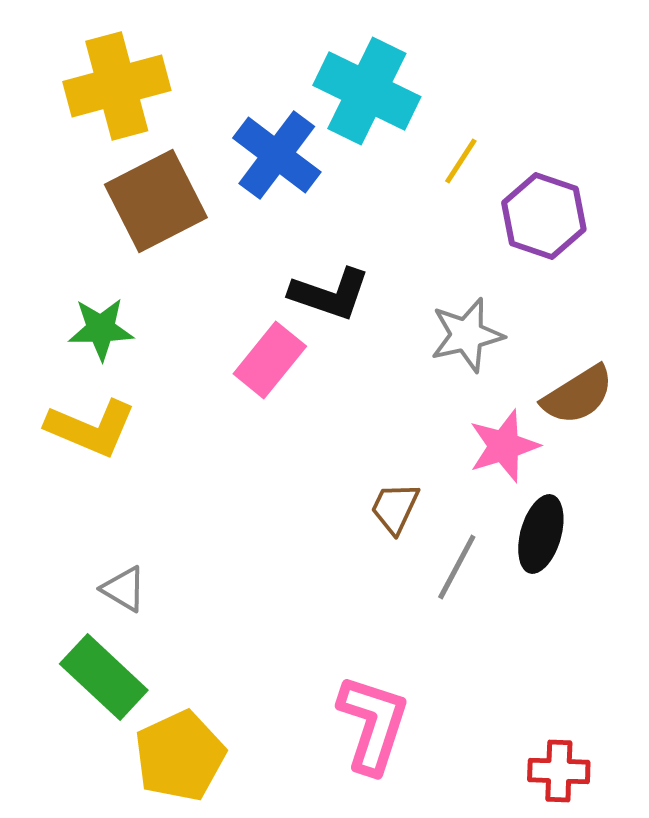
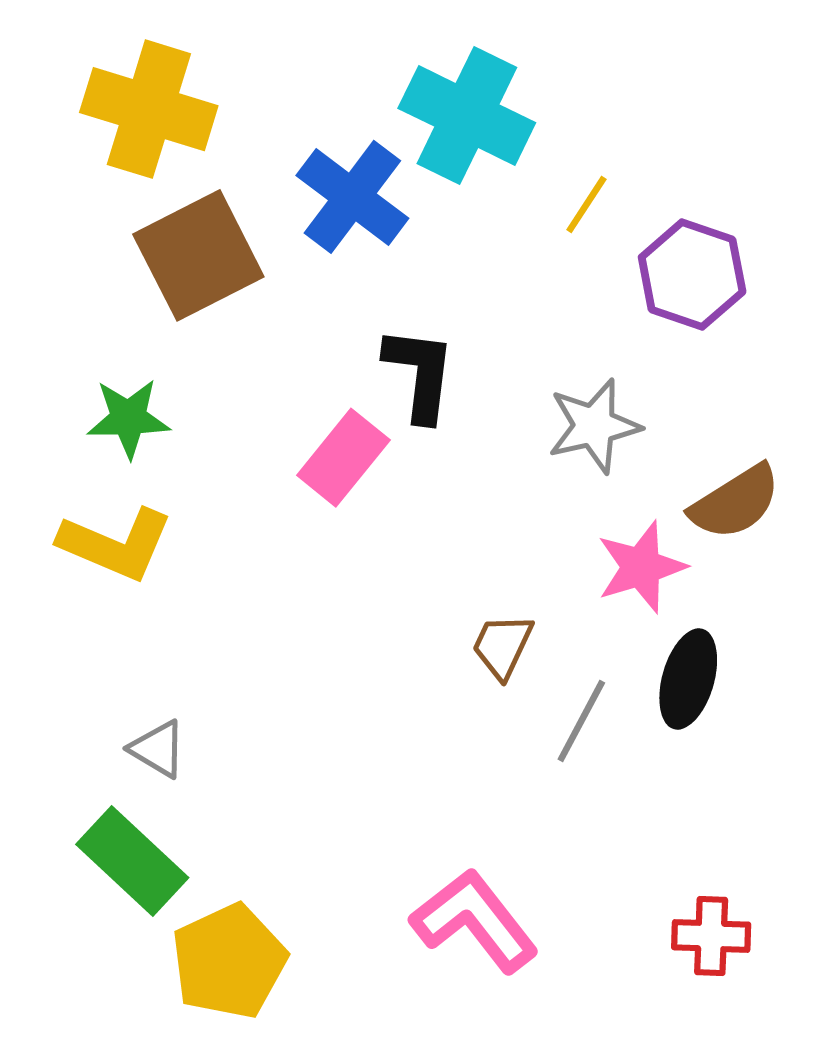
yellow cross: (117, 86) -> (149, 109), turned 32
black L-shape: (330, 294) -> (420, 374), turned -102
pink L-shape: (373, 724) -> (474, 921), turned -56
red cross: (559, 771) -> (711, 936), moved

